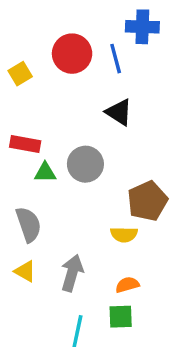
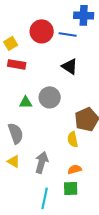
blue line: (116, 59) -> (68, 34), turned -66
red rectangle: (25, 144) -> (17, 64), moved
yellow semicircle: (124, 234) -> (73, 139), turned 77

